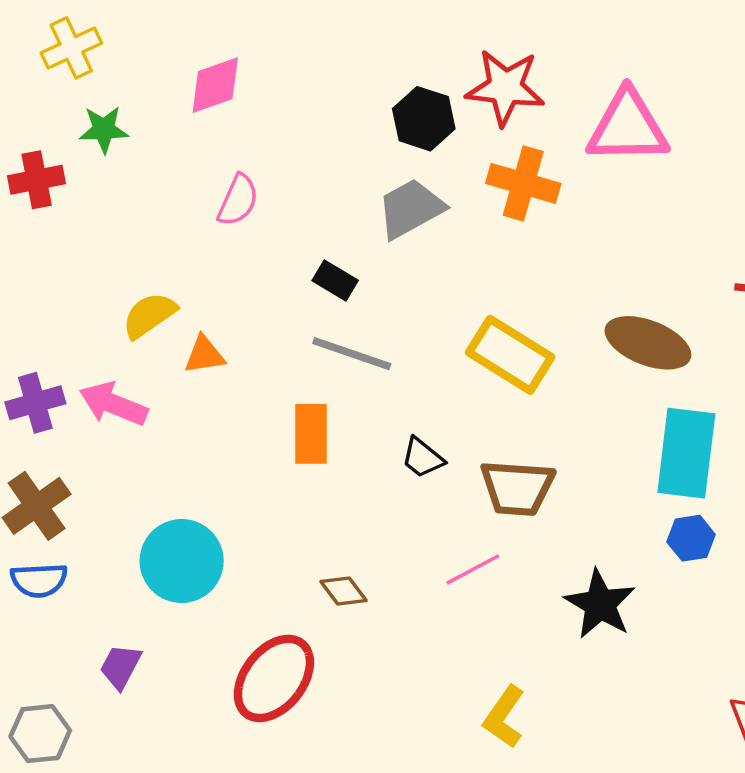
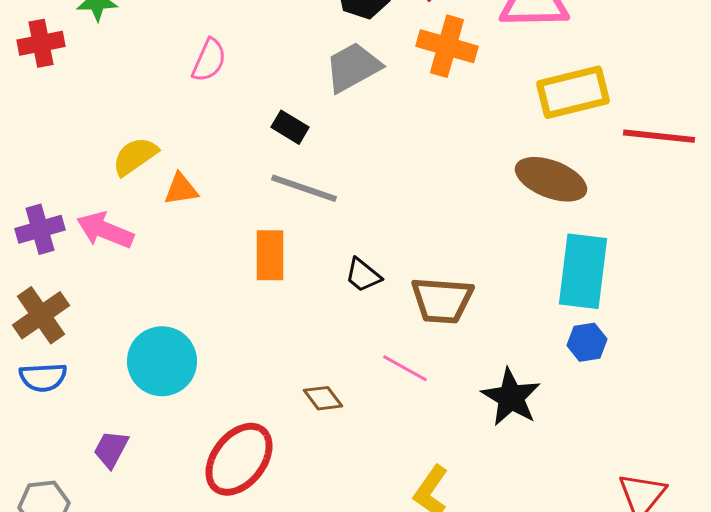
yellow rectangle: (510, 355) -> (573, 92), moved, turned -46
pink line: (473, 569) -> (405, 368), turned 57
brown diamond: (343, 591) -> (323, 398), moved

